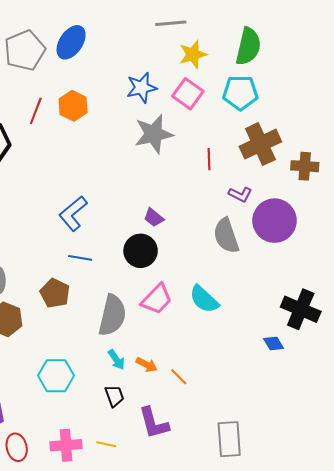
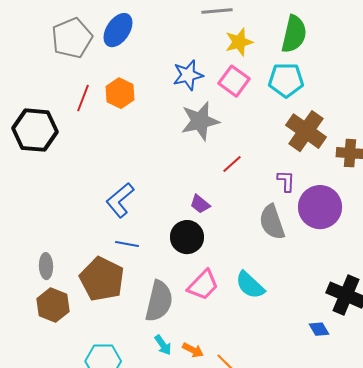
brown cross: (260, 144) -> (306, 131), turned -30
red line: (209, 159) -> (232, 164), moved, turned 50
purple L-shape: (240, 194) -> (286, 181), turned -115
brown pentagon: (55, 293) -> (102, 279), size x1.5

